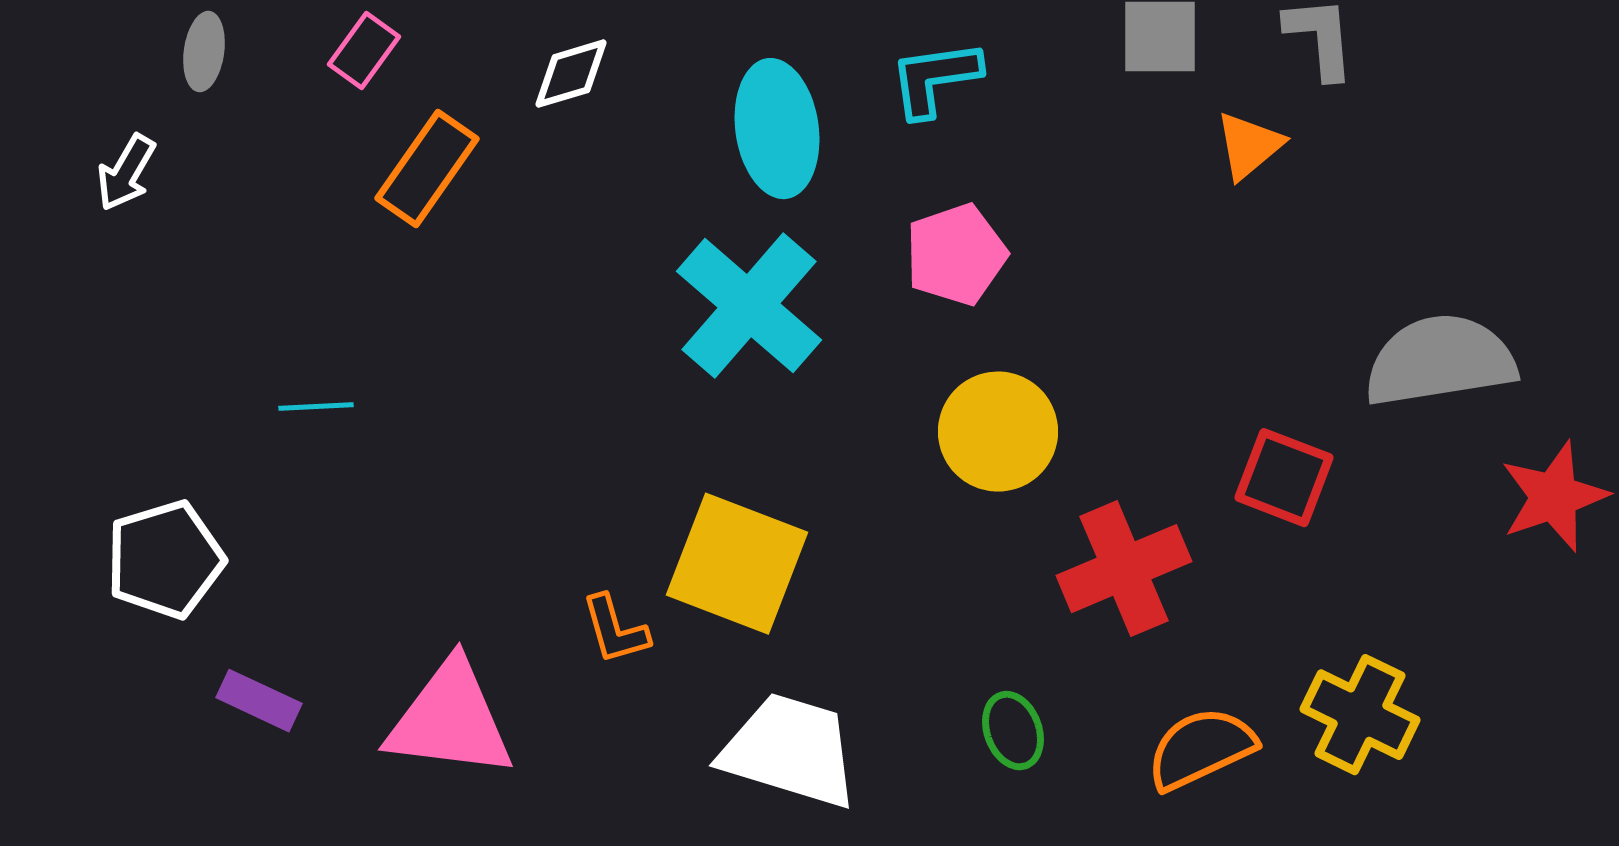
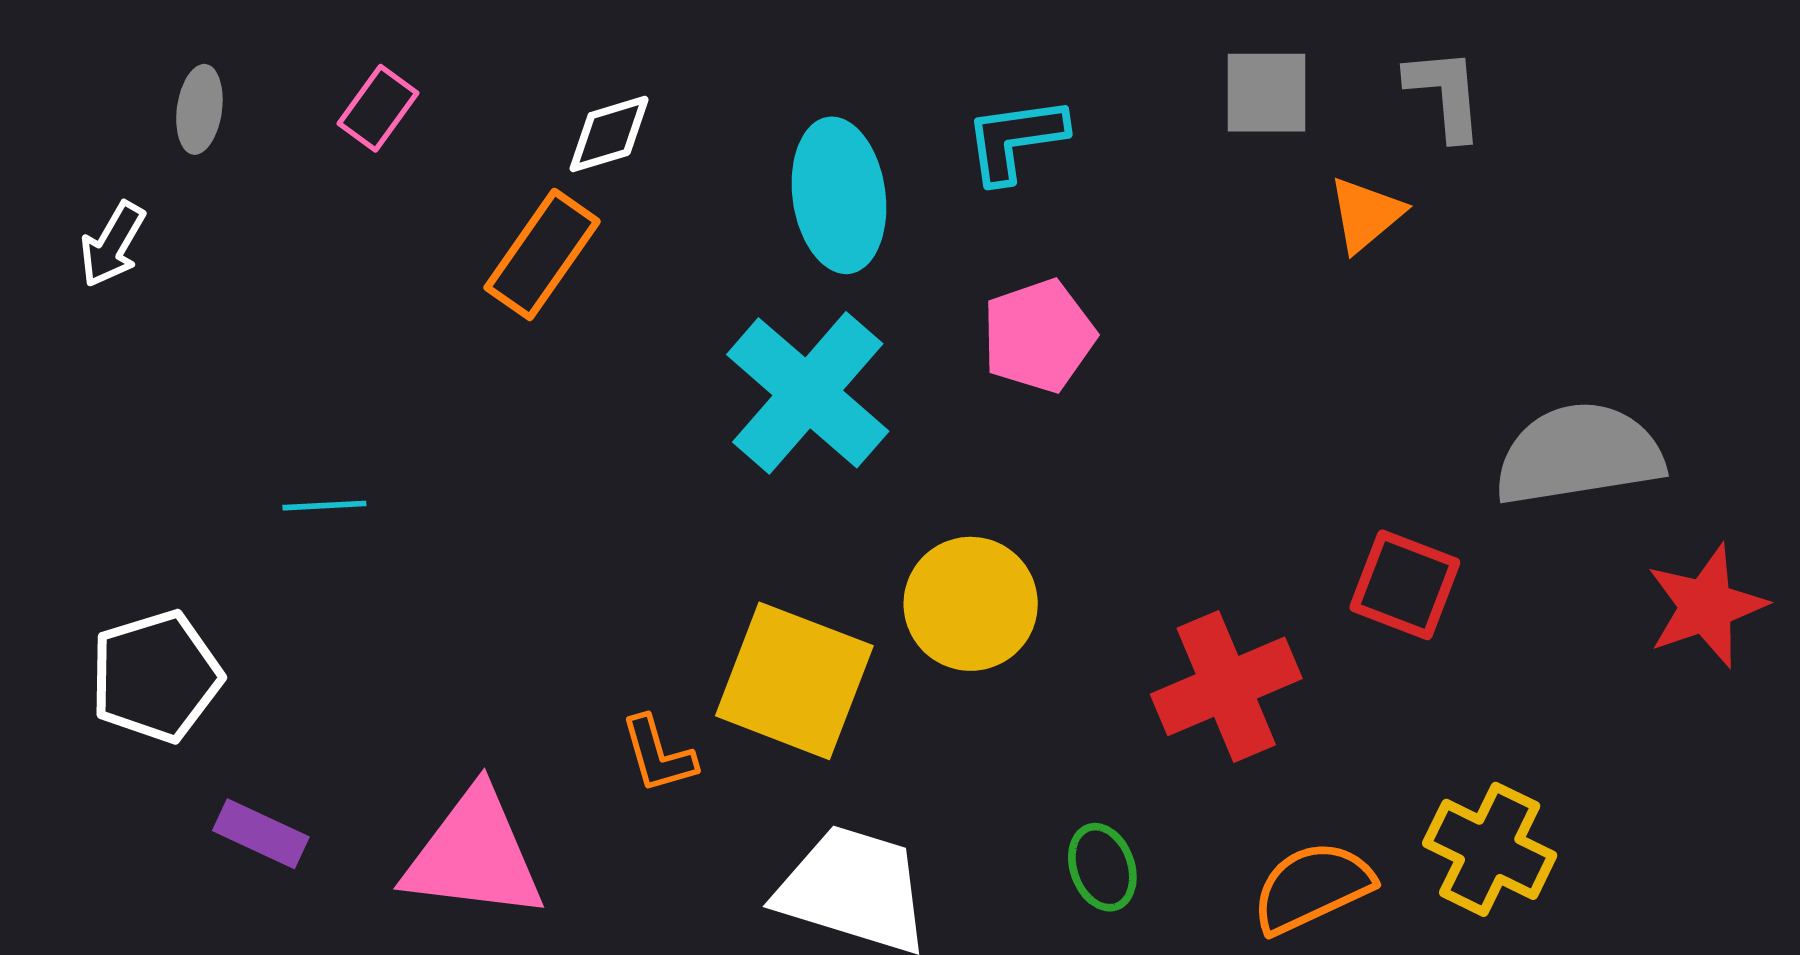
orange rectangle: (427, 169) -> (542, 254), moved
yellow circle: (998, 432) -> (971, 604), moved

